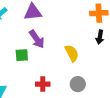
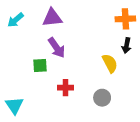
yellow semicircle: (72, 53) -> (110, 63), moved
red cross: (43, 84) -> (65, 88), moved

